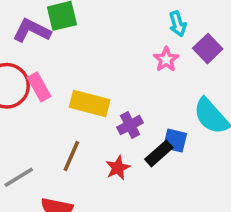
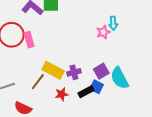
purple square: (208, 49) -> (101, 71), moved
pink star: (166, 59) -> (103, 32), moved
yellow rectangle: (90, 103) -> (53, 70), moved

